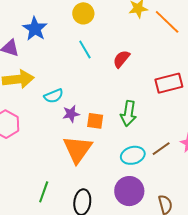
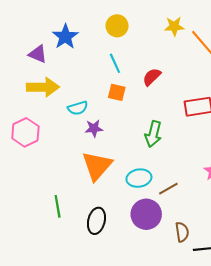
orange square: (95, 121) -> (117, 92), moved
brown line: (161, 149) -> (168, 189), moved
cyan ellipse: (133, 155) -> (139, 178), moved
green line: (44, 192) -> (58, 206), turned -35

